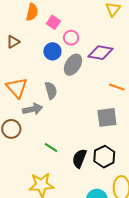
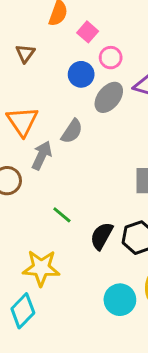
brown triangle: (13, 42) -> (25, 53), turned -32
gray semicircle: (51, 90) -> (72, 131), turned 42
gray arrow: (33, 109) -> (42, 155), turned -60

